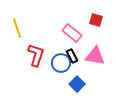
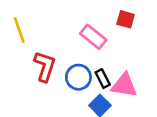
black rectangle: (72, 56) -> (103, 79), moved
pink triangle: (95, 56) -> (124, 85), moved

